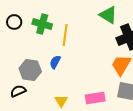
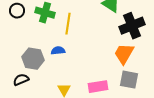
blue semicircle: (55, 62) -> (58, 51), turned 56

